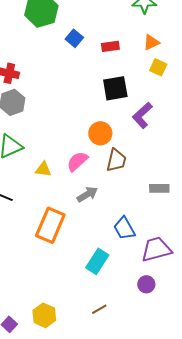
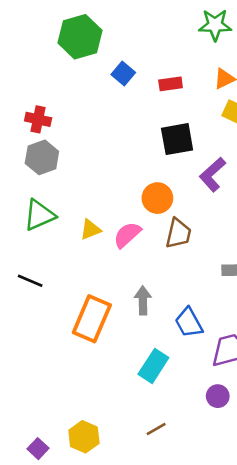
yellow triangle: (43, 169) -> (90, 230), moved, turned -30
gray arrow: (87, 194) -> (143, 300), moved, turned -60

